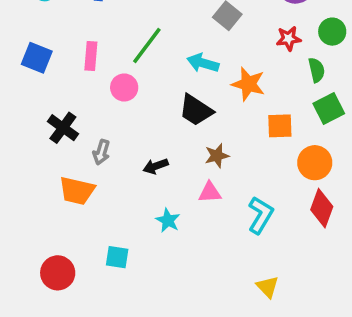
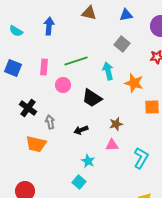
green line: (147, 46) -> (76, 61), turned 35
cyan arrow: (203, 63) -> (108, 71), turned 60
black trapezoid: (196, 110) -> (92, 98), moved
gray arrow: (101, 152) -> (50, 122), turned 152
cyan square: (117, 257) -> (79, 182), moved, turned 32

